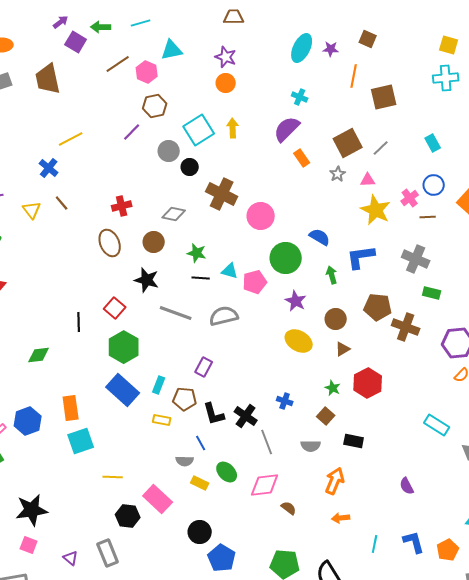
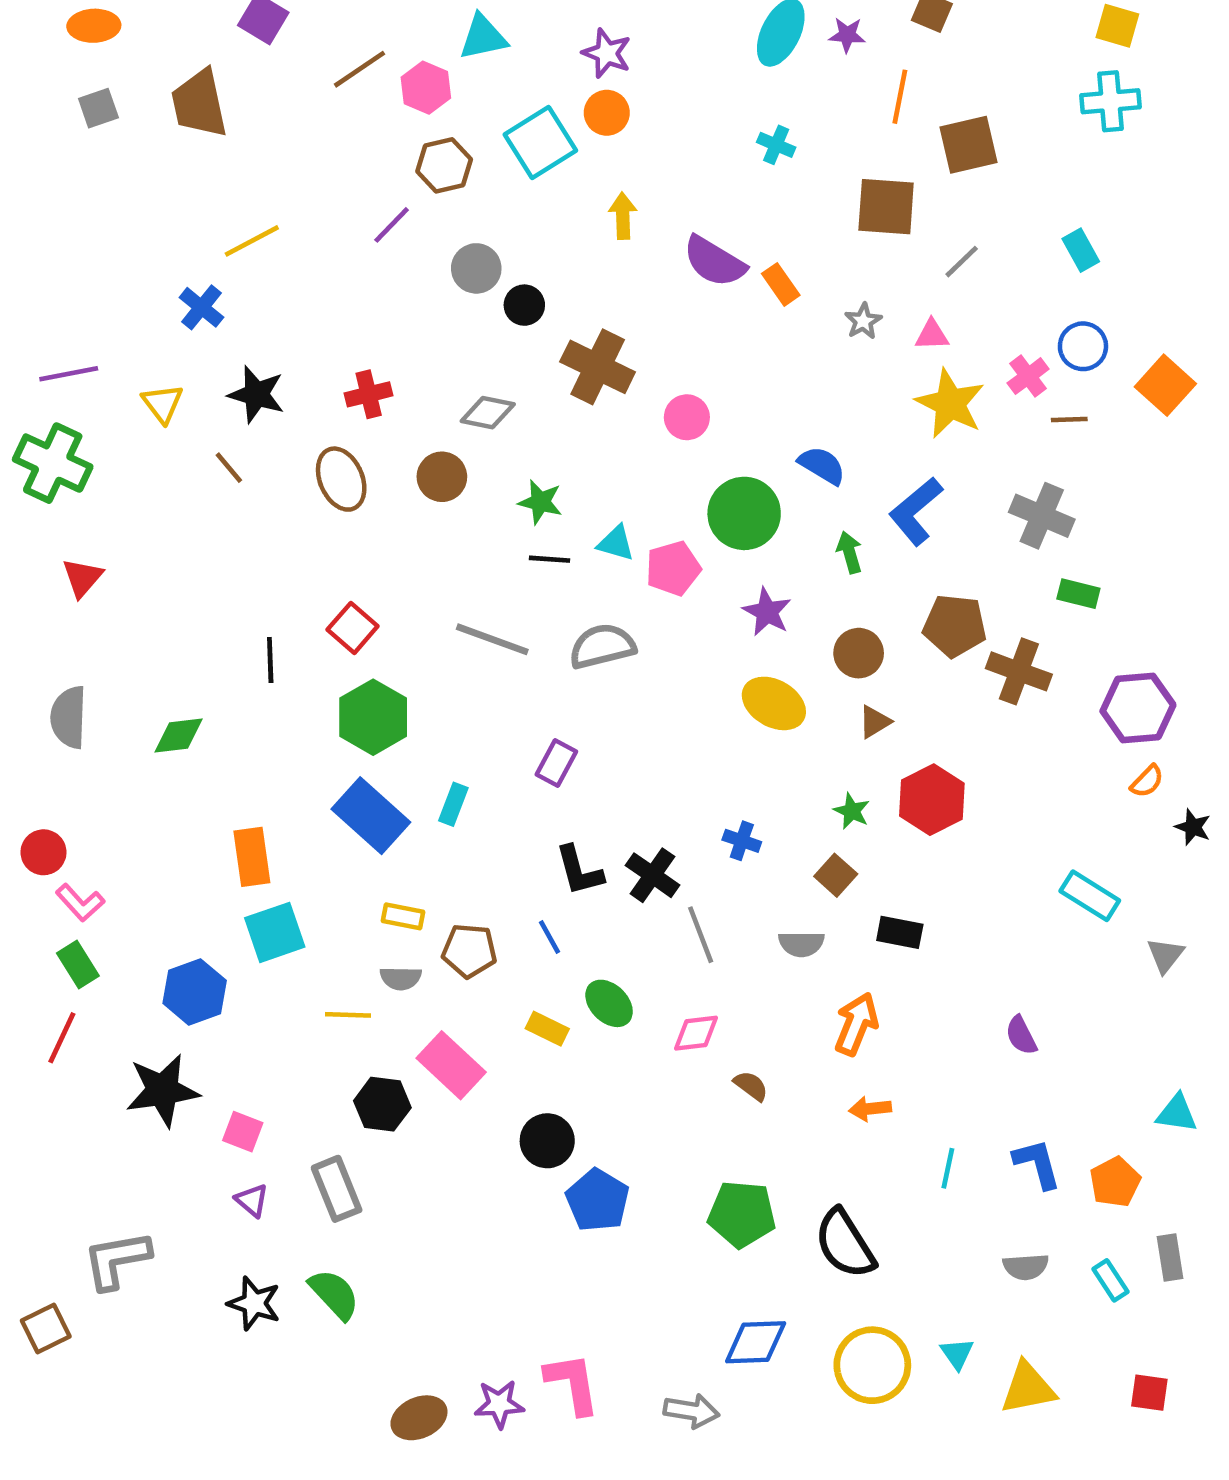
purple semicircle: (287, 129) -> (714, 262), moved, turned -104
cyan square: (199, 130) -> (540, 143), moved
brown square: (348, 143) -> (886, 207), moved, turned 32
brown line: (62, 203) -> (229, 468), moved
pink circle: (261, 216) -> (687, 417), size x0.7
blue L-shape: (361, 257) -> (916, 511), turned -32
black star: (147, 280) -> (256, 394), moved
brown pentagon: (185, 399) -> (469, 951), moved
yellow rectangle: (162, 420) -> (403, 916), moved
blue hexagon: (28, 421) -> (195, 992), moved
gray semicircle: (185, 461) -> (401, 978), moved
pink diamond: (265, 485) -> (696, 1033), size x0.7
pink square: (29, 545) -> (243, 1132), moved

